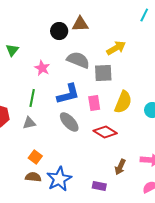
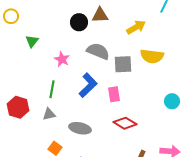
yellow arrow: (116, 48) -> (136, 27), moved
blue L-shape: (68, 94) -> (88, 85), turned -30
yellow semicircle: (123, 102) -> (152, 56), moved, turned 75
gray ellipse: (69, 122) -> (80, 128), moved, turned -35

